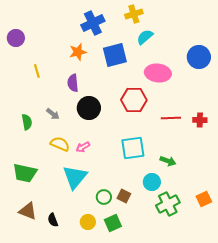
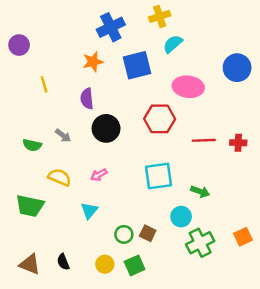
green semicircle: (27, 122) -> (32, 145), turned 112
yellow semicircle: (60, 144) -> (60, 177), moved
cyan triangle: (75, 177) -> (89, 211), size x0.6
brown triangle: (28, 211) -> (30, 264), moved

